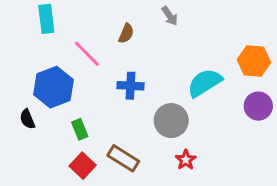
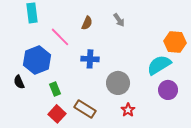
gray arrow: (170, 16) -> (119, 20), moved
cyan semicircle: (205, 83) -> (159, 65), moved
purple circle: (258, 106) -> (168, 90), moved

